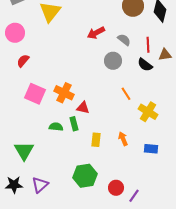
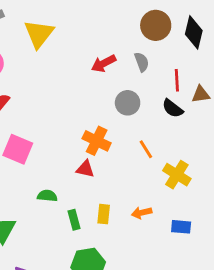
gray semicircle: (124, 40) -> (142, 62), moved, turned 32
orange cross: (64, 93) -> (97, 141), moved
green rectangle: (74, 124) -> (74, 220), moved
orange arrow: (123, 139) -> (142, 213), turned -80

